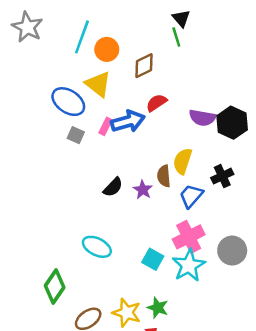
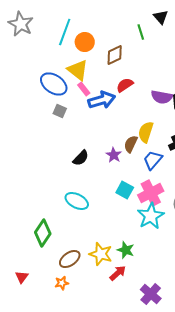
black triangle: (181, 18) -> (161, 17), moved
pink rectangle: (106, 126) -> (84, 89), moved, turned -64
brown semicircle: (164, 176) -> (131, 144), turned 30
black semicircle: (113, 187) -> (81, 158), moved
cyan square: (153, 259) -> (125, 190), moved

